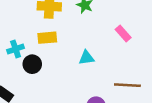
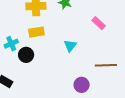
cyan triangle: (87, 58) -> (70, 46), turned -40

